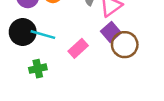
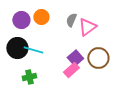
purple square: (111, 32) -> (75, 58), moved
pink rectangle: (78, 48) -> (71, 70), moved

